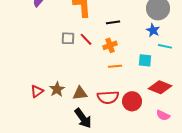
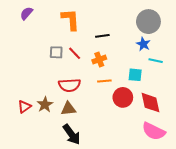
red diamond: (160, 87) -> (151, 103), turned 55
red semicircle: (108, 97) -> (69, 85), moved
red circle: (132, 101) -> (123, 97), moved
pink semicircle: (163, 115) -> (154, 131), size x1.6

